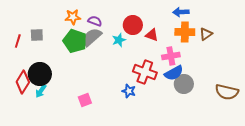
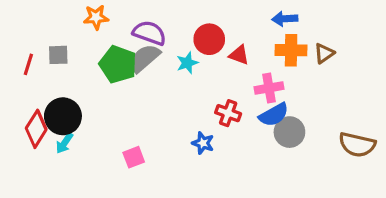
orange star: (73, 17) -> (96, 17), moved
purple semicircle: (95, 21) -> (149, 33), size x1.5
red cross: (145, 72) -> (228, 113), size x0.7

